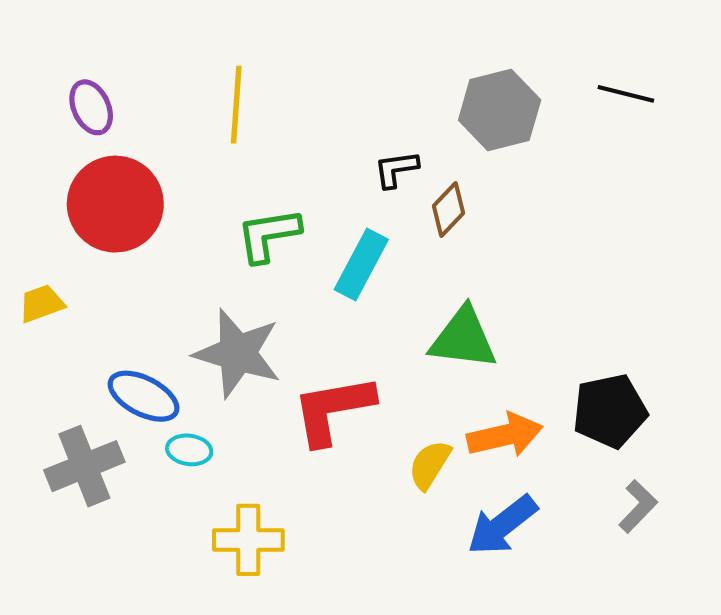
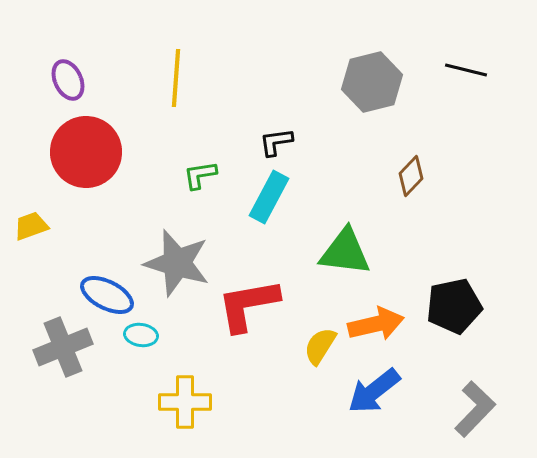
black L-shape: (396, 169) -> (276, 142), moved
brown diamond: (448, 209) -> (411, 176), moved
green L-shape: (268, 235) -> (200, 175), size x0.7
gray L-shape: (638, 506) -> (475, 409), moved, size x1.4

